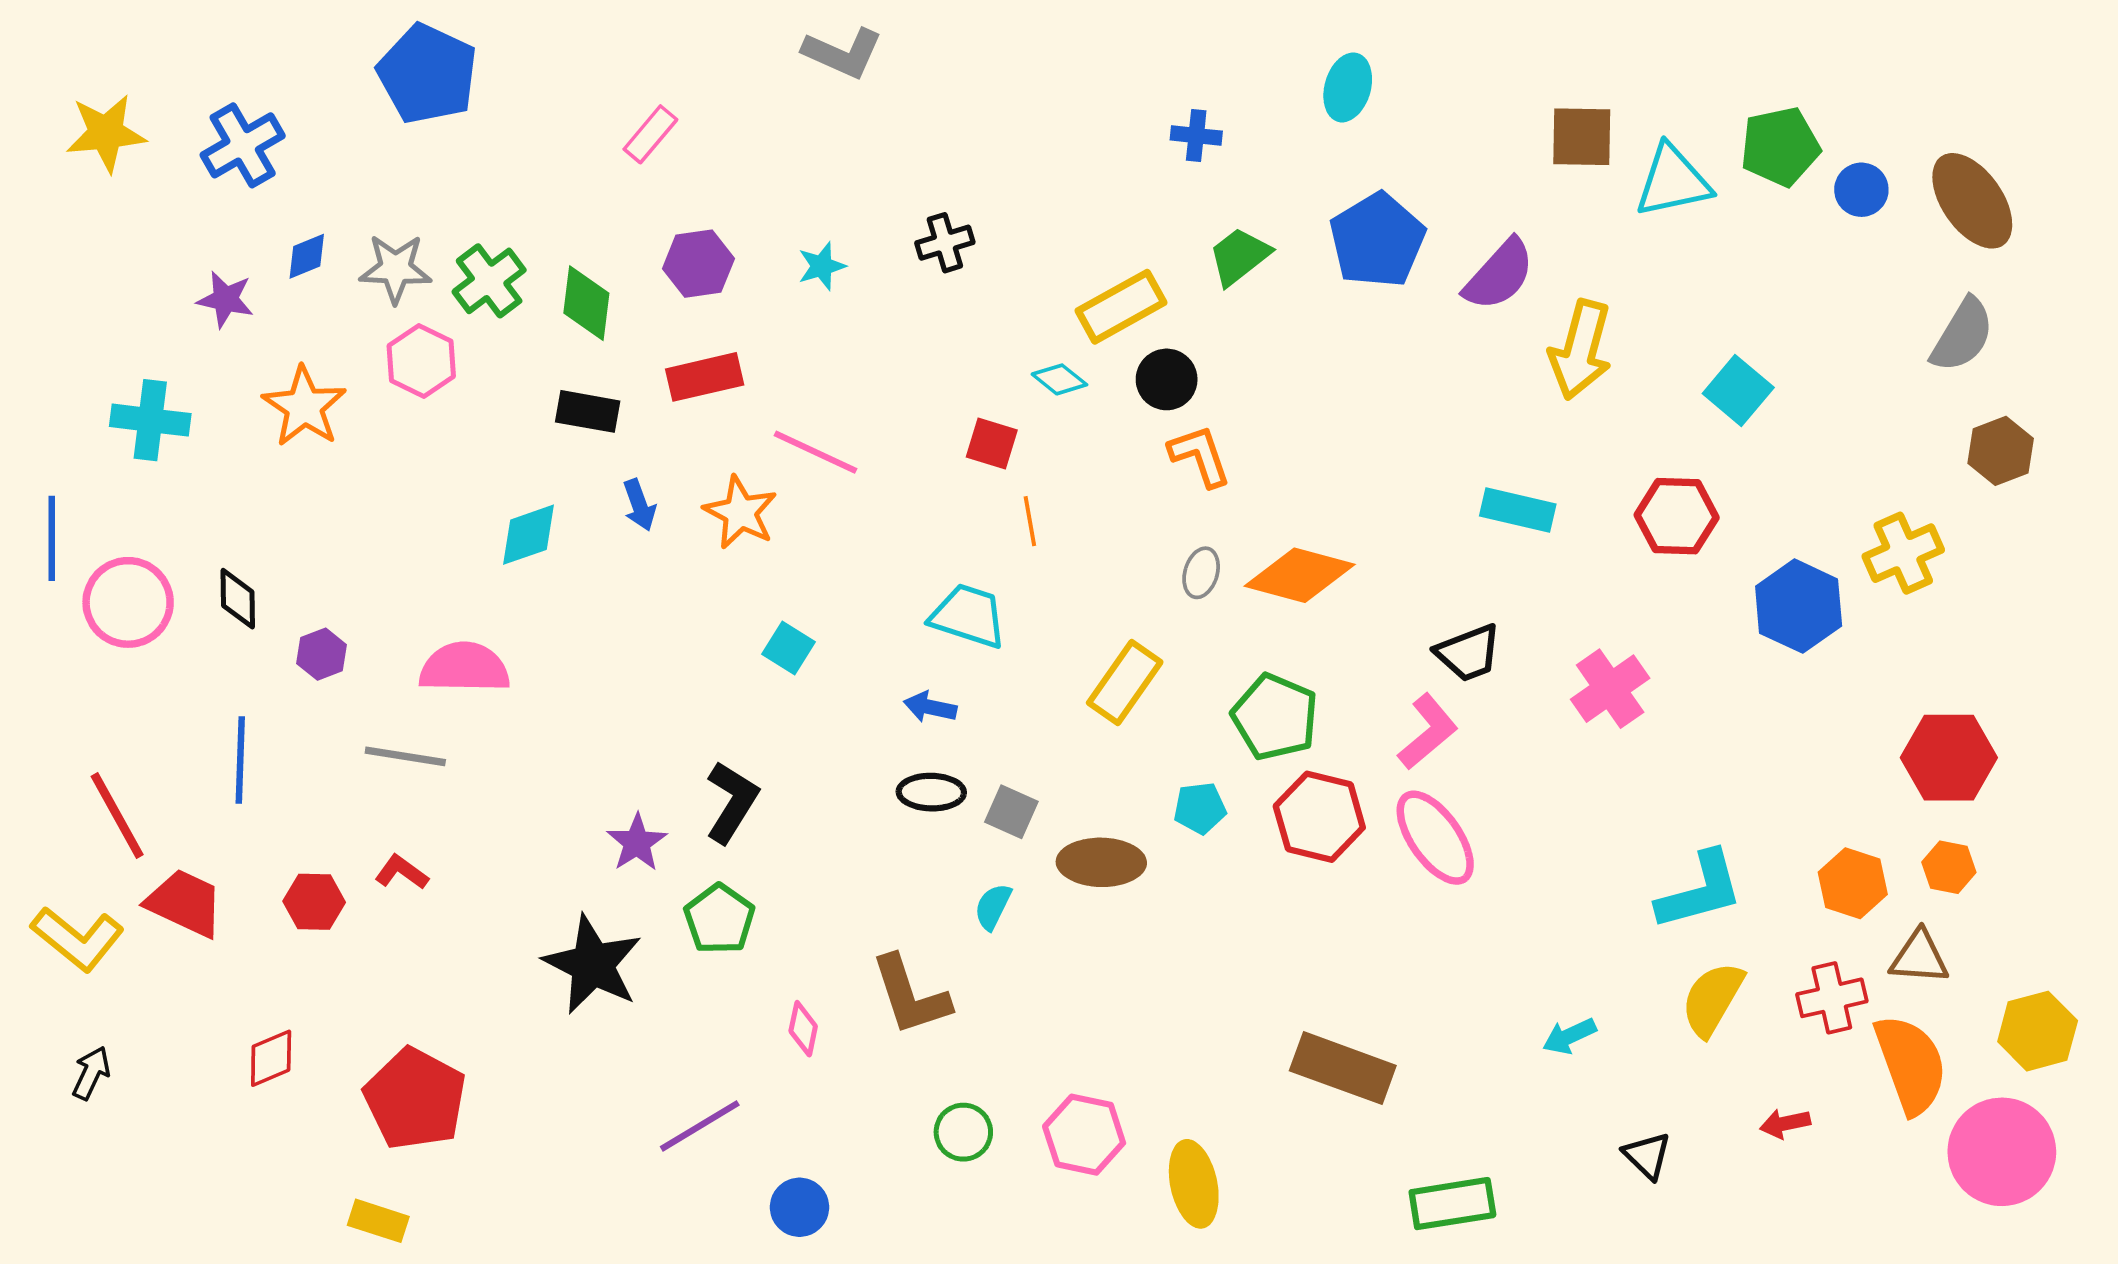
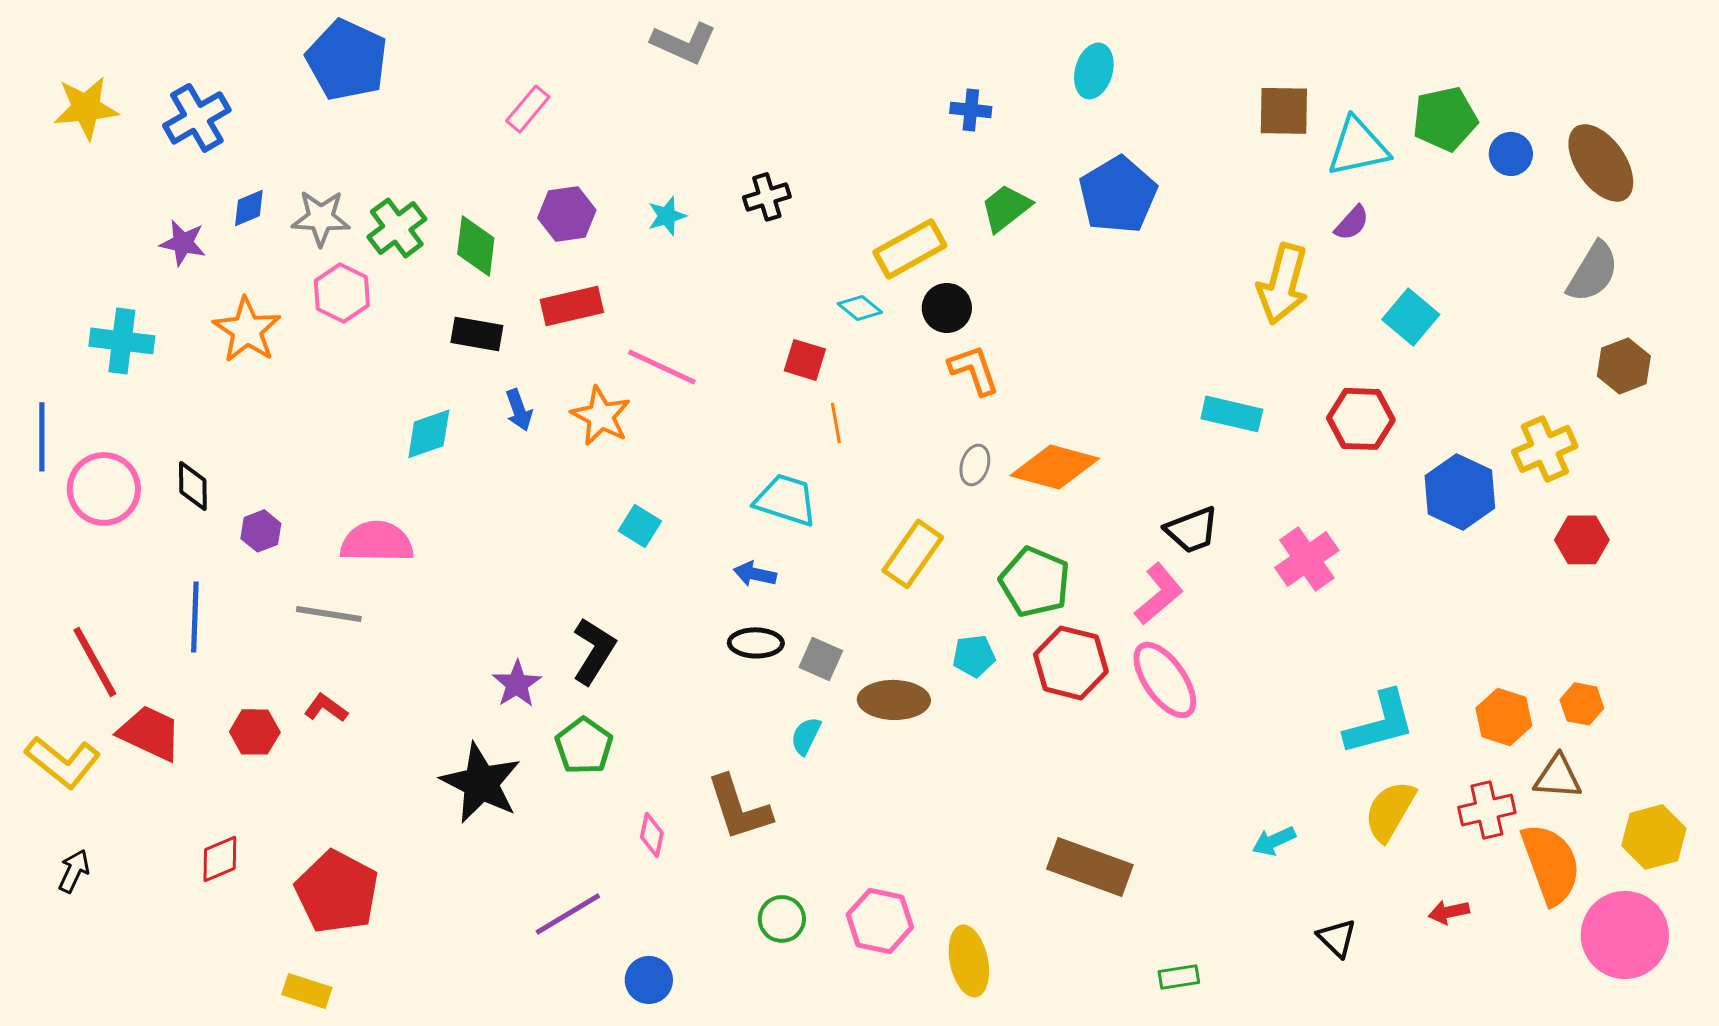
purple semicircle: (1499, 275) -> (1352, 223), moved, size x0.6
red hexagon: (1949, 758) -> (1582, 540), moved, size x0.7
green rectangle: (1452, 1204) -> (1179, 977), size x0.6

